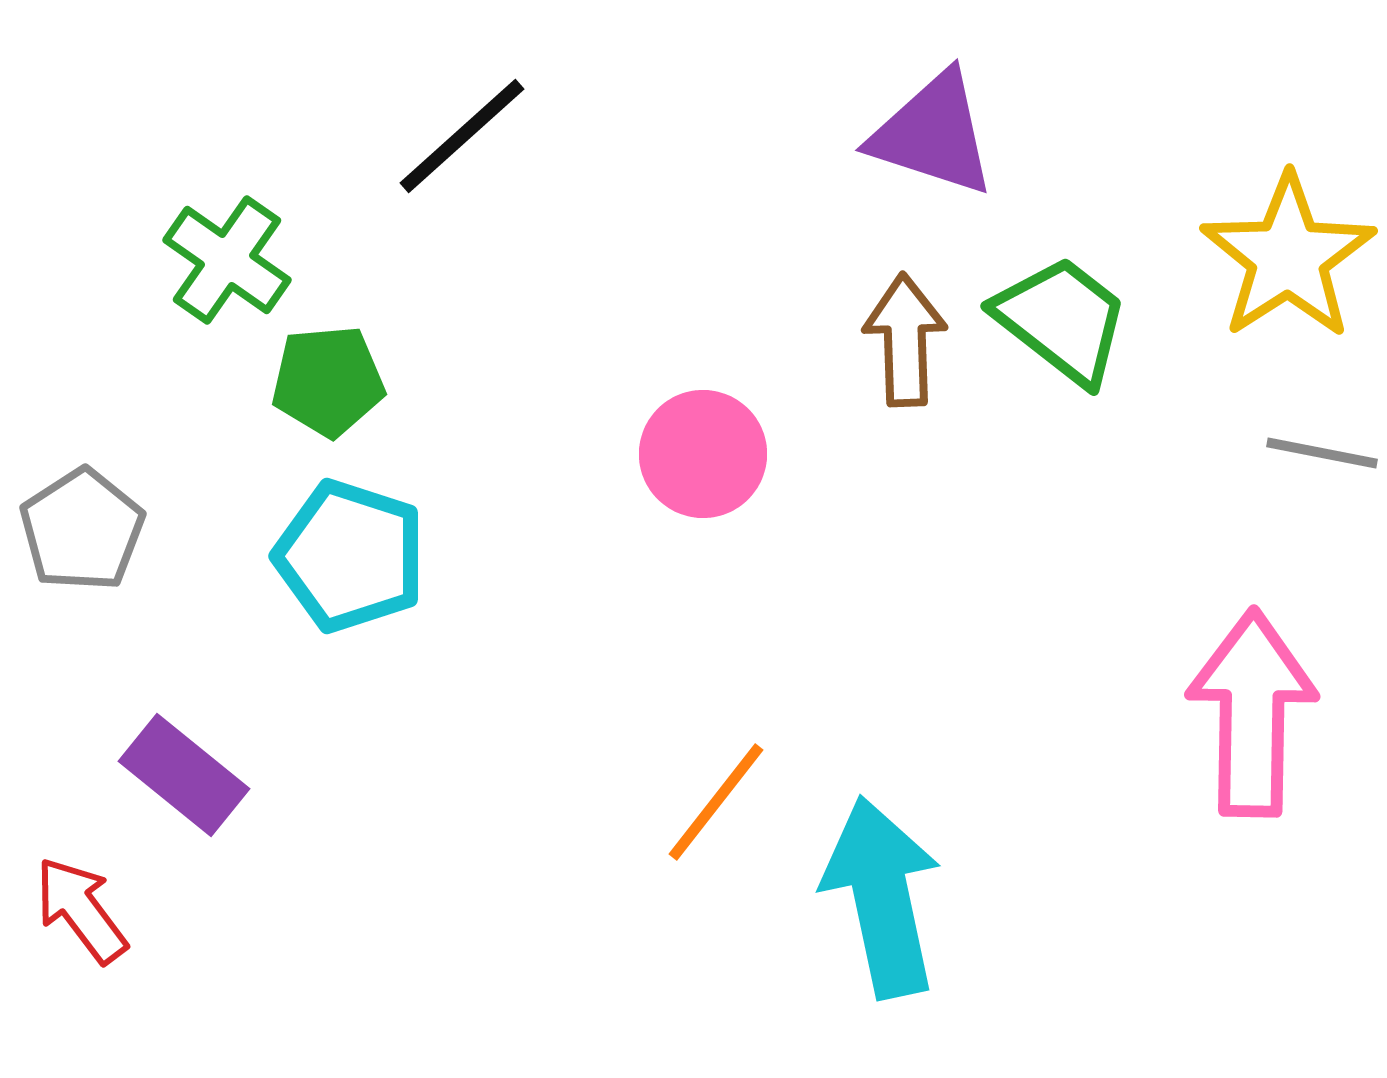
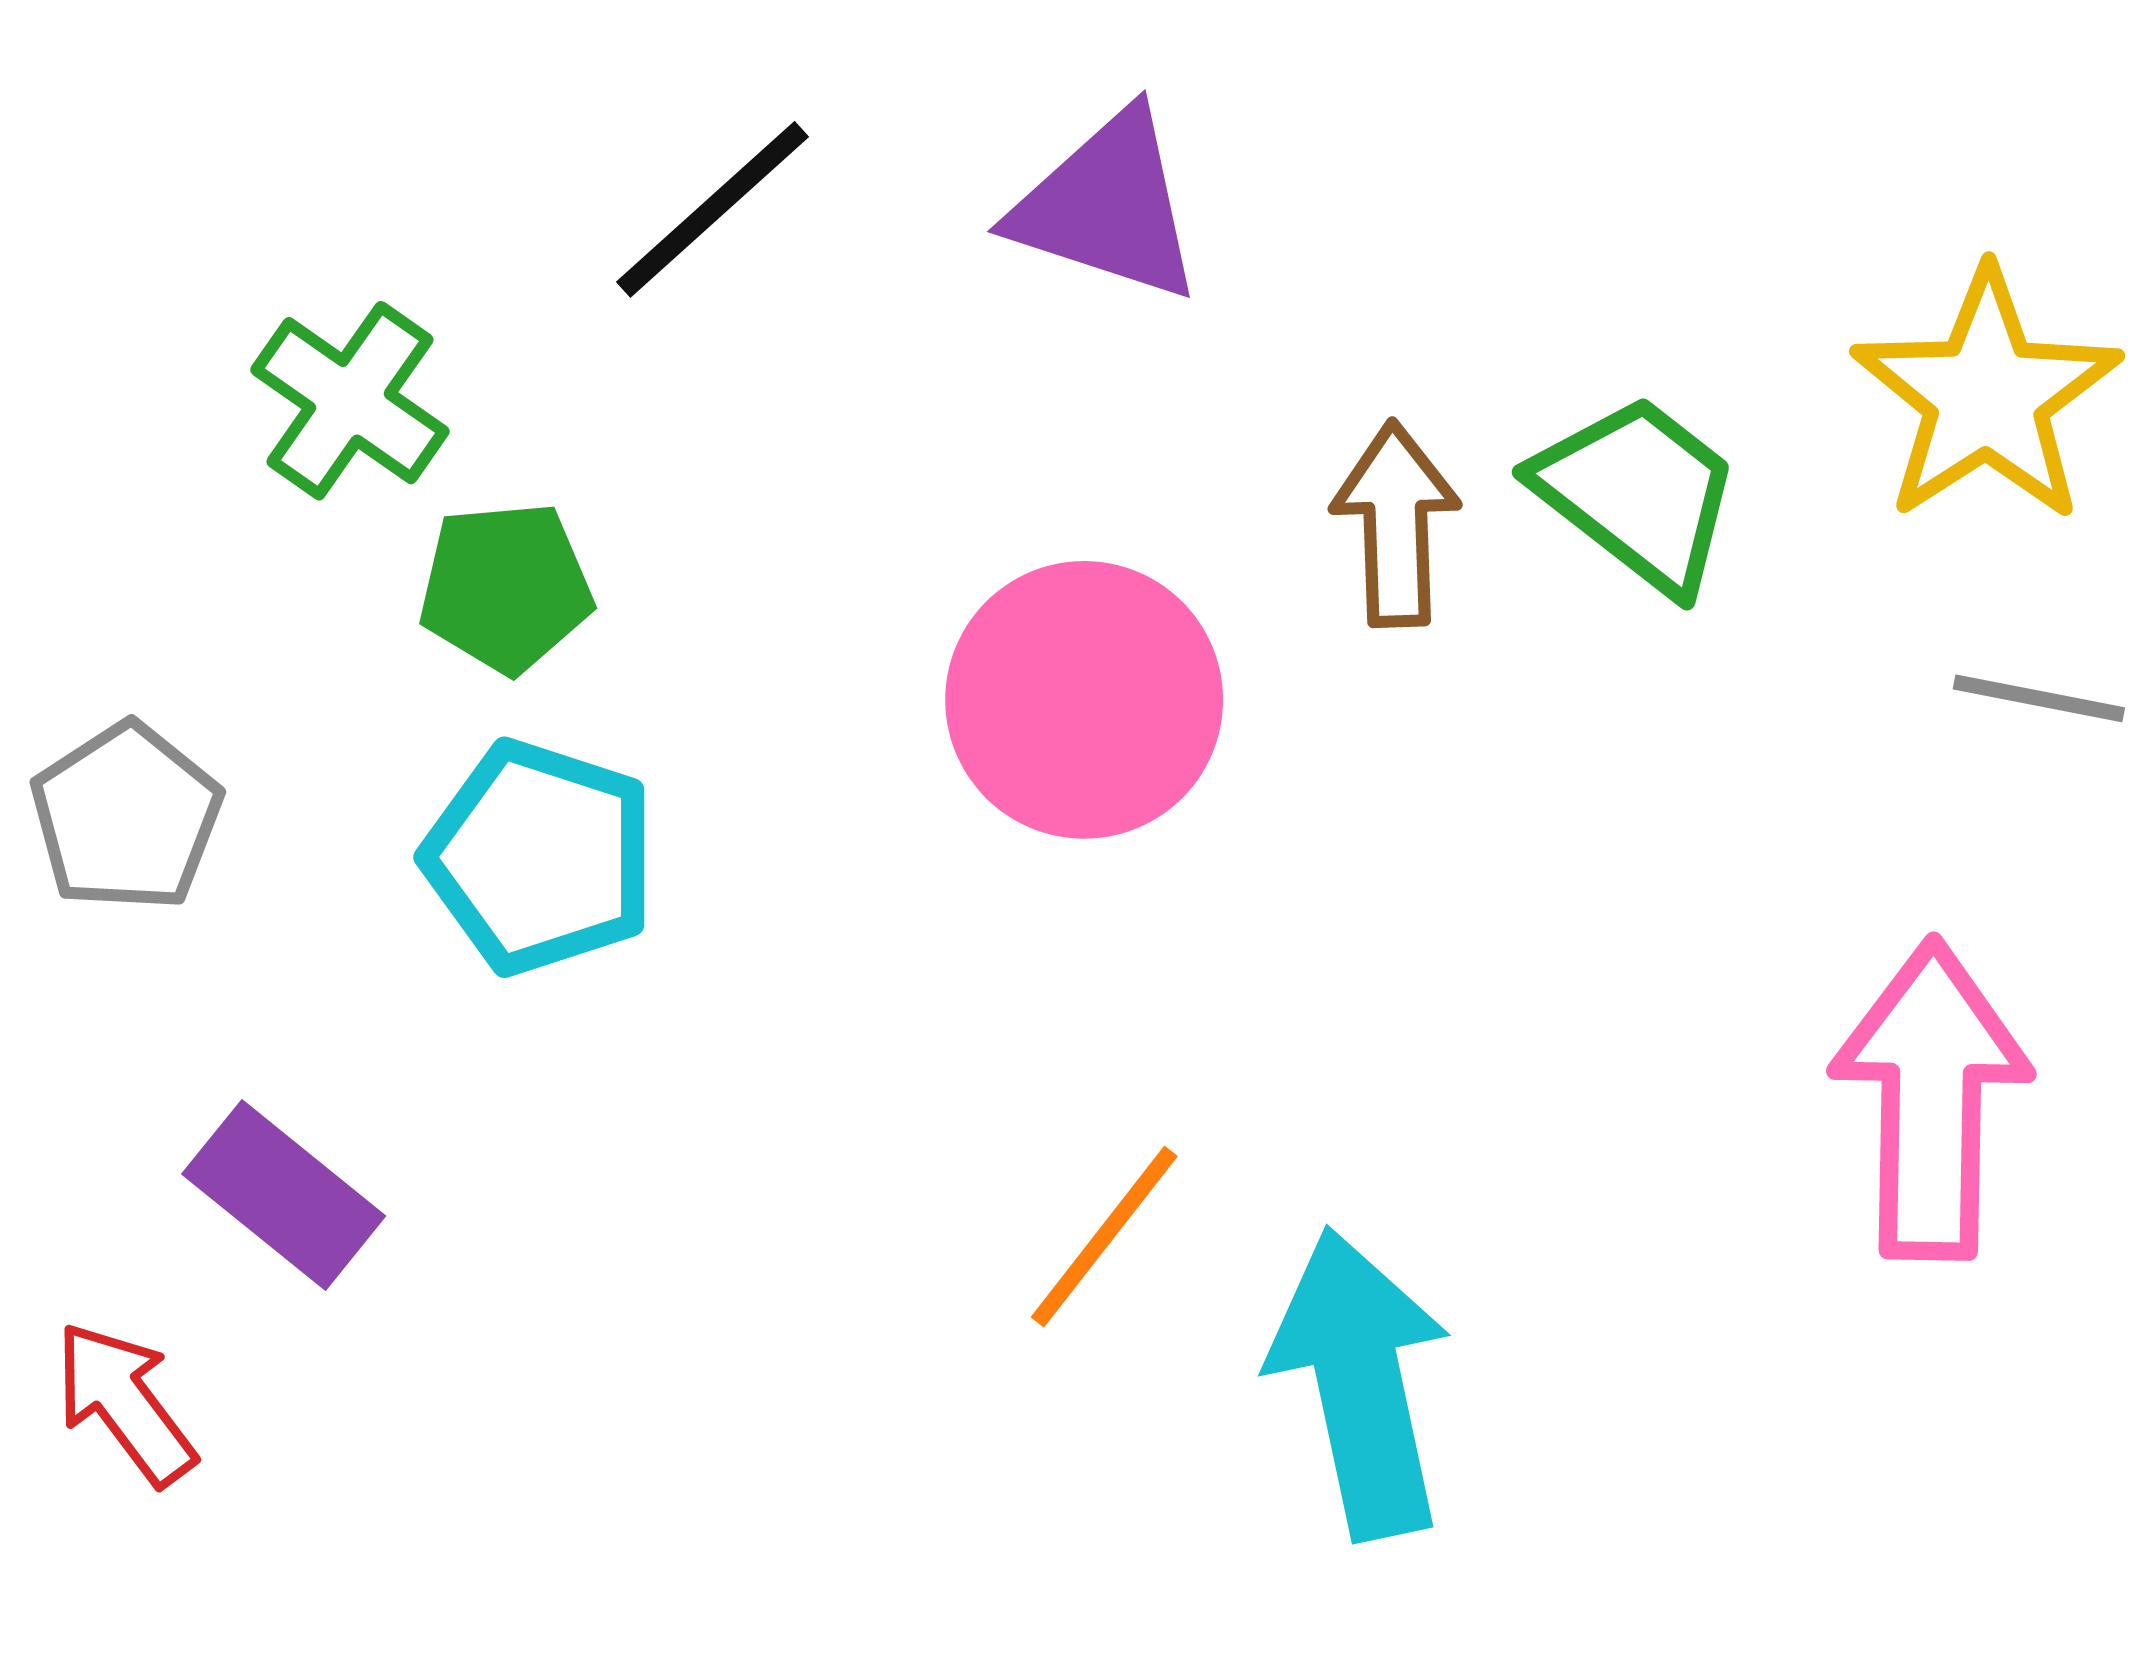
purple triangle: (933, 134) -> (1107, 206), moved
pink circle: (703, 454) -> (1084, 700), size x1.4

